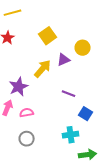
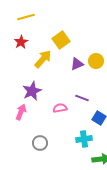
yellow circle: (83, 48) -> (96, 61), moved
yellow arrow: (43, 69) -> (43, 59), moved
pink semicircle: (27, 113) -> (60, 108), moved

